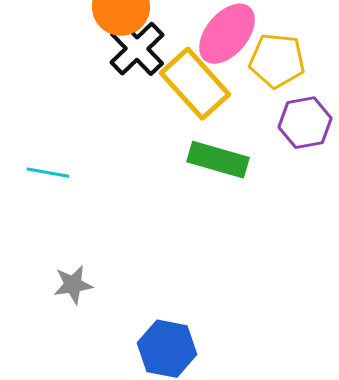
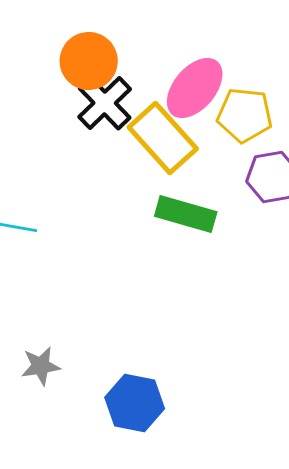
gray star: (73, 285) -> (41, 366), moved

